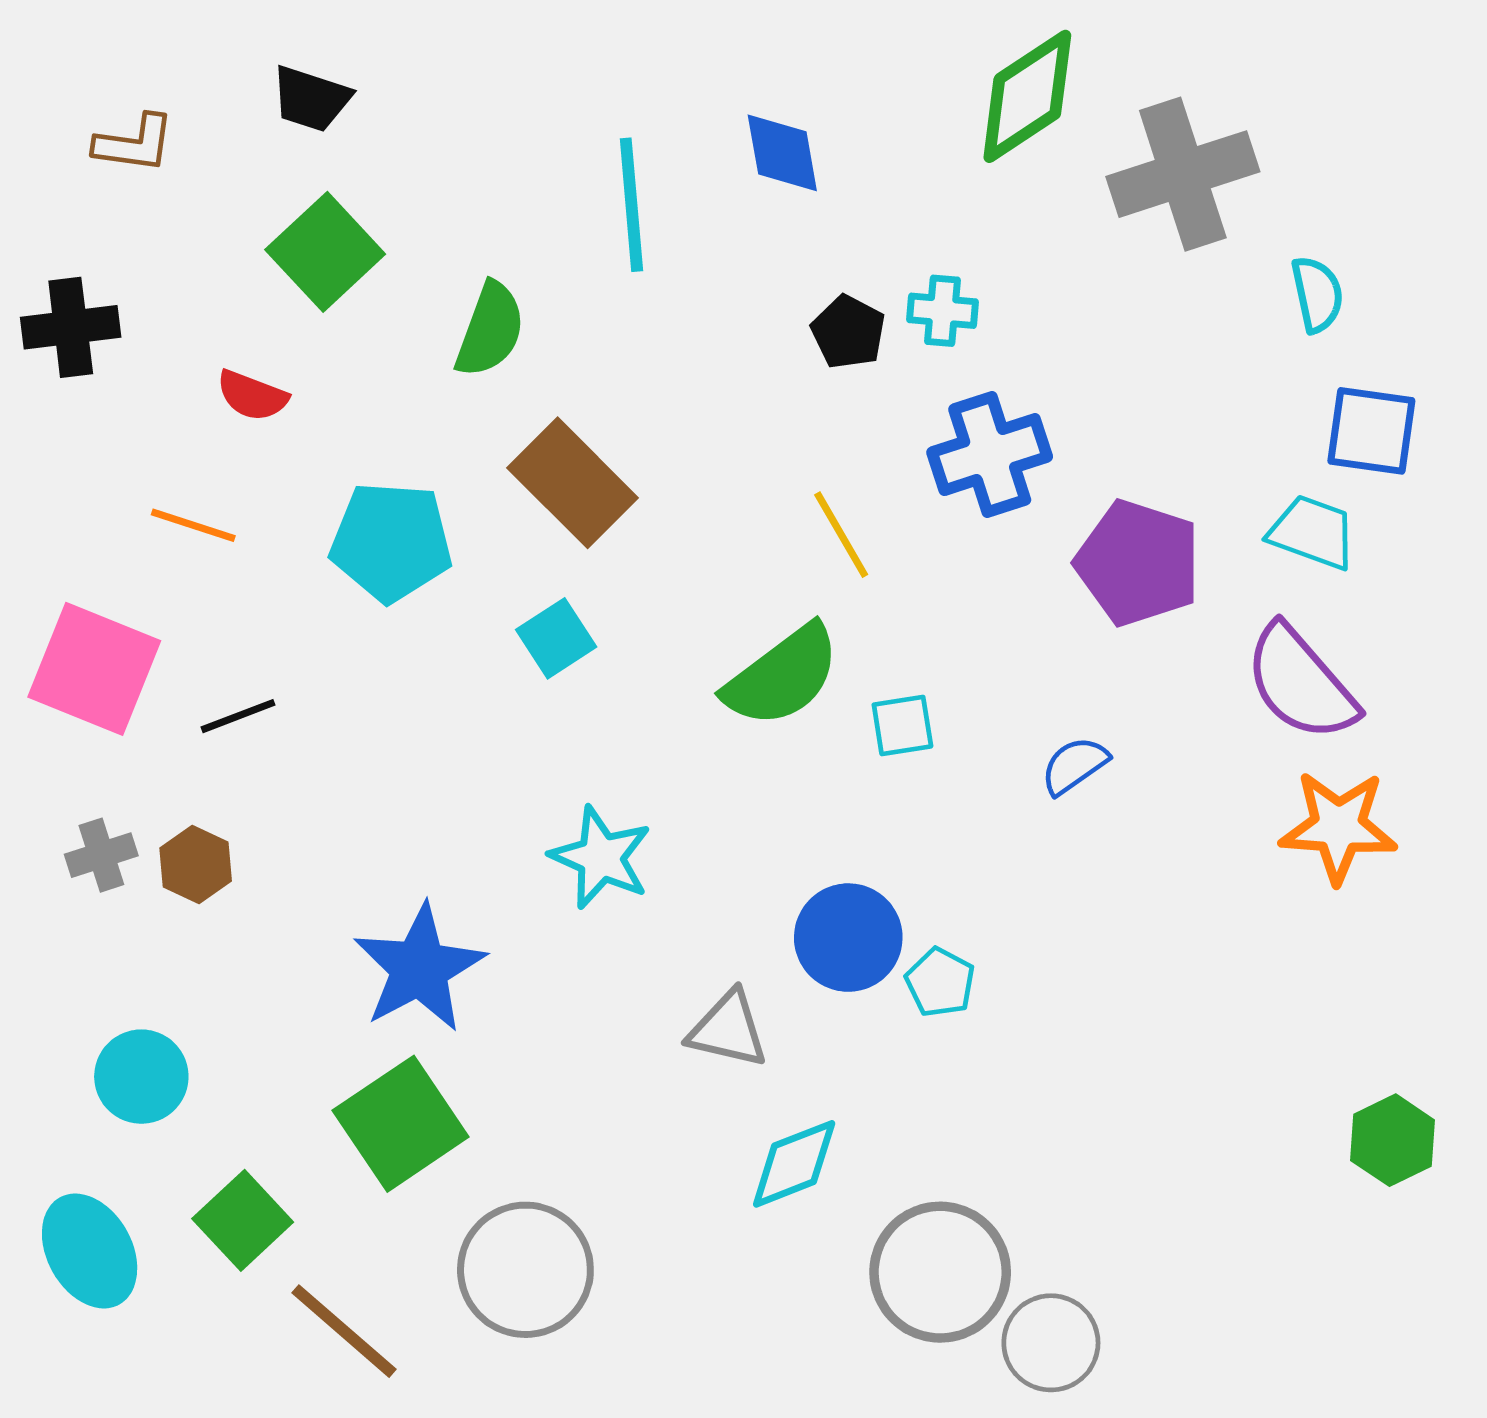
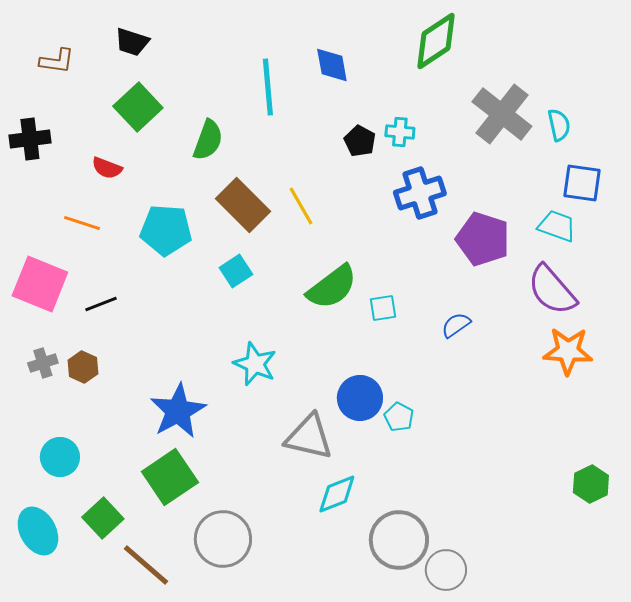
gray cross: (1183, 174) -> (502, 114), moved, turned -34
yellow line: (841, 535) -> (301, 206), moved
gray triangle: (728, 1029) -> (309, 437), size x1.4

